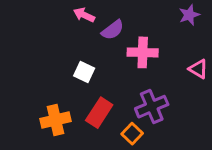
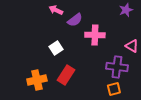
white square: (84, 72) -> (56, 48), turned 32
purple cross: (152, 107) -> (117, 67), moved, turned 30
orange square: (132, 134) -> (114, 89), moved, turned 32

